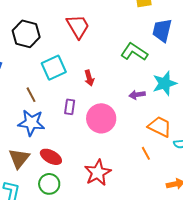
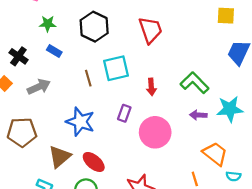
green L-shape: (134, 52) -> (195, 83), moved
brown line: (31, 95) -> (88, 78), moved

